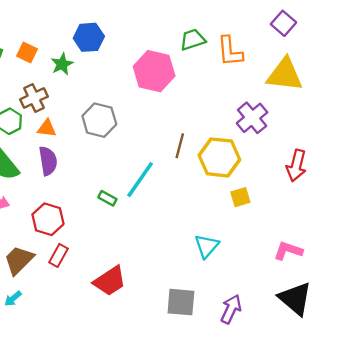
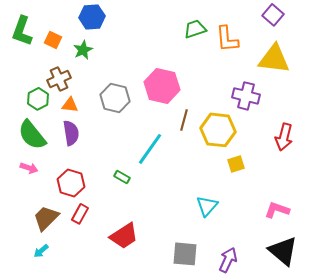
blue hexagon: (89, 37) -> (92, 17), moved
pink hexagon: (154, 71) -> (162, 86), moved
purple cross: (252, 118) -> (246, 96), turned -36
green rectangle: (107, 198) -> (122, 177), moved

